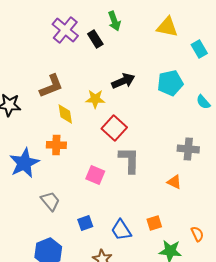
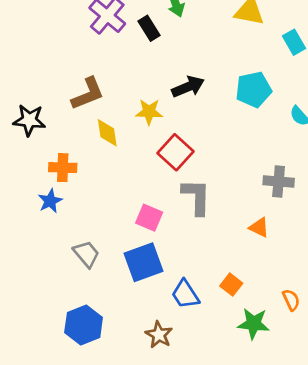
orange cross: (56, 145) -> (63, 168), moved
blue star: (24, 163) -> (50, 201), size x0.6
blue square: (85, 223) -> (143, 262), moved, size x1.8
orange square: (154, 223) -> (231, 285), turned -35

